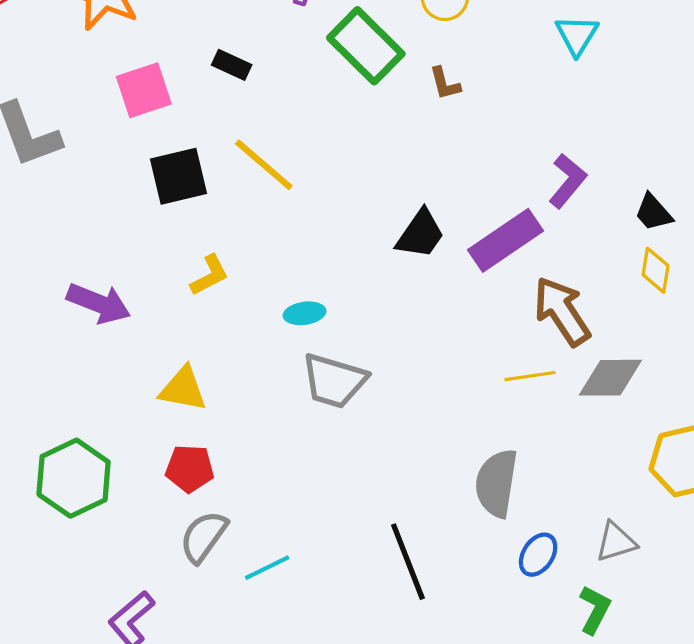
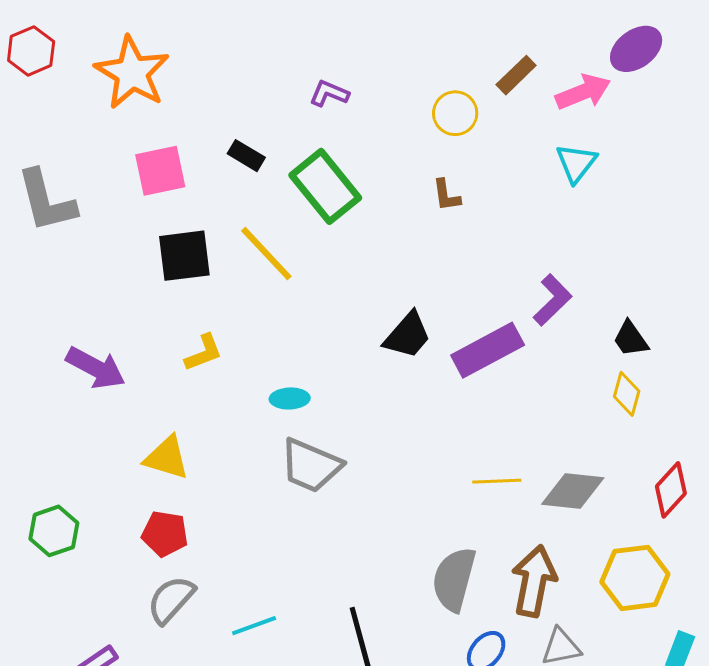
green rectangle: (366, 46) -> (325, 186), moved
brown arrow: (562, 311) -> (534, 581), moved, turned 38
green hexagon: (74, 478) -> (54, 531), size x0.7
cyan line: (267, 568) -> (254, 626), moved

